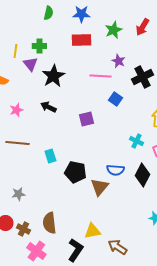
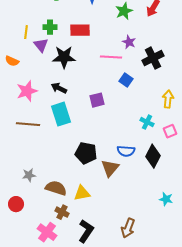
red rectangle: (81, 40) -> (80, 30), moved
black star: (53, 76) -> (64, 57), turned 30
pink star: (16, 110) -> (27, 91), size x1.5
cyan rectangle: (50, 156) -> (61, 114), moved, size x1.6
brown semicircle: (49, 223) -> (56, 188), moved, turned 115
brown cross: (23, 229) -> (62, 212), moved
yellow triangle: (92, 231) -> (82, 193), moved
brown arrow: (117, 247) -> (128, 228), turned -102

